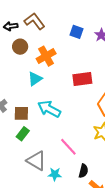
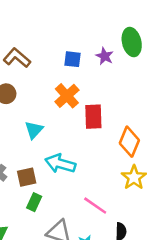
orange cross: (46, 56) -> (67, 96), moved
red rectangle: (82, 79) -> (93, 117), turned -72

